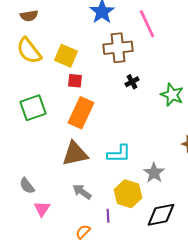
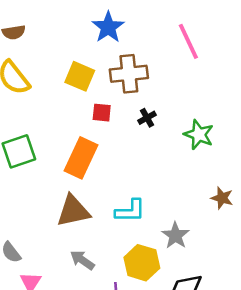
pink line: (147, 24) -> (188, 41), moved
yellow square: (66, 56) -> (80, 76), moved
red square: (75, 81) -> (102, 113), moved

